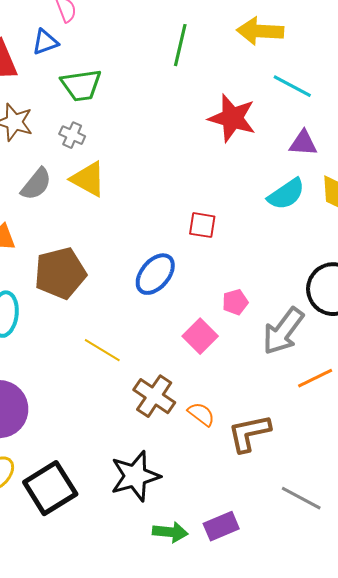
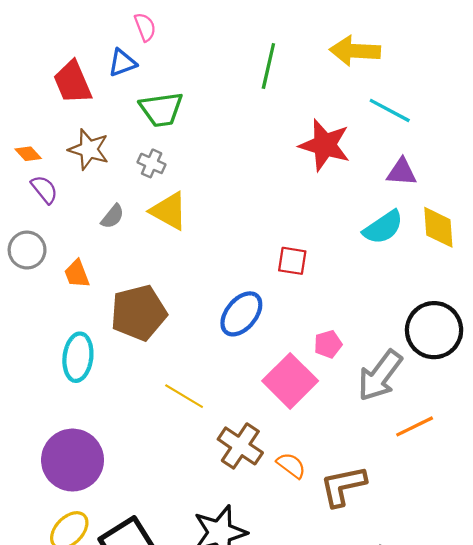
gray semicircle: (36, 184) -> (113, 216), size x0.7
pink square: (200, 336) -> (290, 381), size x1.4

